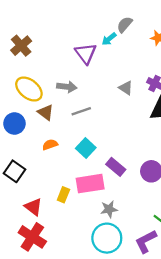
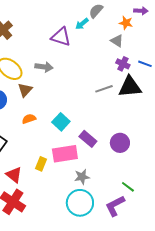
purple triangle: (86, 53) -> (61, 37), turned -35
gray triangle: (126, 88) -> (117, 41), moved
gray line: (81, 111) -> (104, 89), moved
brown triangle: (46, 112) -> (25, 90), turned 35

